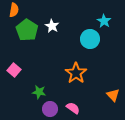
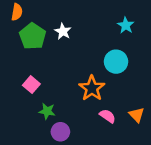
cyan circle: (90, 39) -> (116, 62), moved
pink square: (14, 70) -> (31, 85), moved
pink semicircle: (73, 108) -> (108, 116), moved

